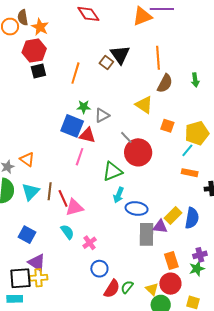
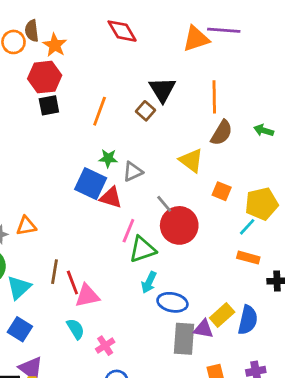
brown square: (106, 63) -> (145, 111), moved
green arrow: (195, 80) -> (264, 130), turned 112
pink line: (80, 157) -> (128, 231), moved
orange triangle: (27, 159) -> (26, 226), turned -49
cyan triangle: (31, 192) -> (19, 287), moved

